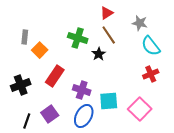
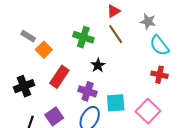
gray rectangle: (25, 37) -> (28, 36), turned -64
black star: (99, 54) -> (98, 65), moved
red cross: (151, 74) -> (159, 75), turned 35

